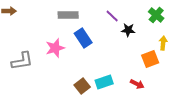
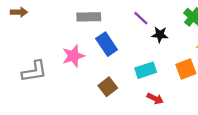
cyan rectangle: (104, 82) -> (146, 70), moved
red arrow: (137, 84) -> (155, 99), moved
brown square: (82, 86) -> (108, 87), moved

